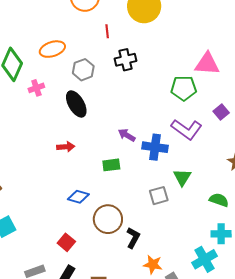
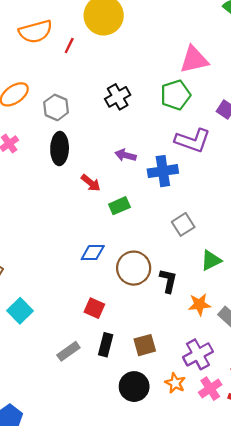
red line: (107, 31) -> (69, 45), moved, turned 48
black cross: (126, 60) -> (118, 97), moved
black ellipse: (76, 104) -> (60, 148), turned 48
purple arrow: (127, 135) -> (126, 155), moved
red arrow: (66, 147) -> (91, 183), moved, turned 60
green triangle: (182, 177) -> (211, 260), moved, turned 48

